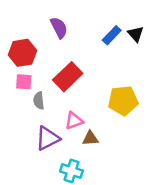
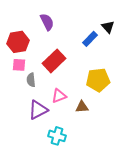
blue rectangle: (112, 35) -> (90, 39), moved
brown triangle: (90, 138) -> (82, 107), moved

